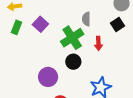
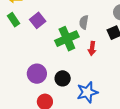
green rectangle: (17, 27) -> (14, 20), turned -64
black circle: (73, 62) -> (63, 78), moved

